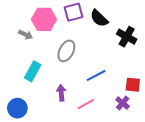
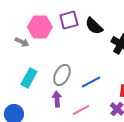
gray ellipse: (66, 51) -> (62, 75), moved

